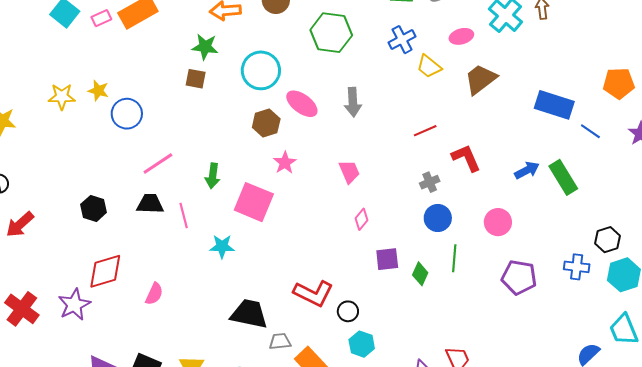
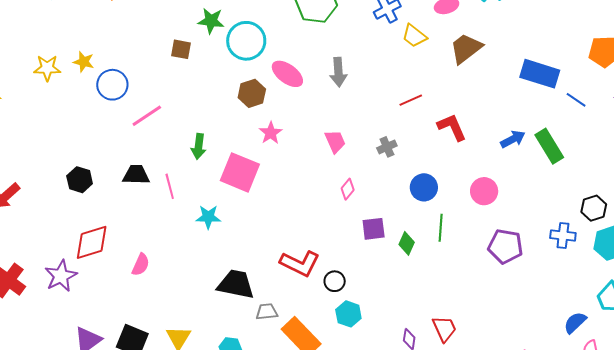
green star: (205, 47) -> (211, 21), moved
pink line: (158, 164) -> (147, 116), moved
gray cross: (430, 182) -> (387, 147), moved

